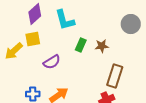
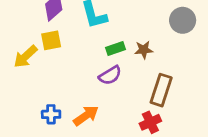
green rectangle: (81, 45) -> (115, 48), turned 48
purple semicircle: (52, 62) -> (110, 75), moved

